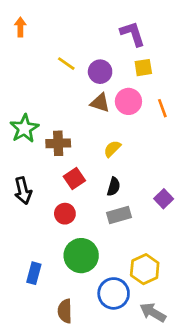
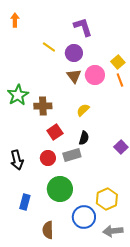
purple L-shape: (133, 34) -> (83, 27), moved
yellow square: (143, 68) -> (118, 62), moved, turned -32
brown triangle: (100, 103) -> (74, 76), turned 35
black arrow: (23, 191) -> (17, 160), moved
gray rectangle: (119, 215) -> (72, 155), moved
gray arrow: (153, 312) -> (113, 231), turned -36

